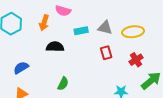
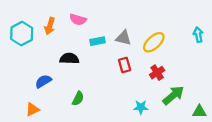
orange arrow: (44, 23) -> (50, 26), moved
yellow ellipse: (133, 32) -> (154, 42), turned -35
blue semicircle: (21, 68) -> (43, 81), moved

